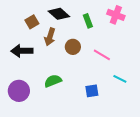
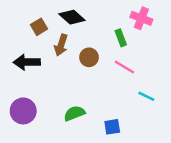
green rectangle: (88, 21) -> (121, 38), moved
green semicircle: (53, 81) -> (74, 113), moved
blue square: (92, 91) -> (112, 127), moved

